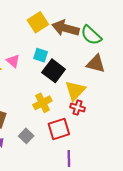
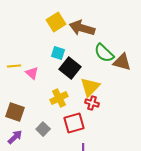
green semicircle: (91, 35) -> (104, 53), moved
pink triangle: (13, 61) -> (32, 73), moved
brown triangle: (96, 64) -> (122, 62), moved

